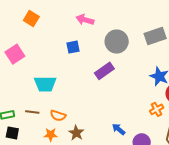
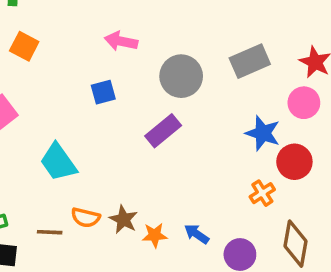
cyan trapezoid: (45, 84) -> (58, 162), turned 60
brown line: (32, 112) -> (50, 232), moved
brown star: (76, 133) -> (123, 219), moved
orange star: (51, 135) -> (155, 235), moved

